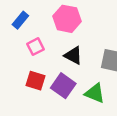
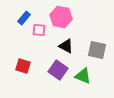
pink square: (35, 47) -> (39, 30), moved, turned 32
red square: (35, 81) -> (23, 66), moved

